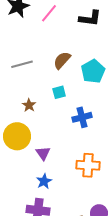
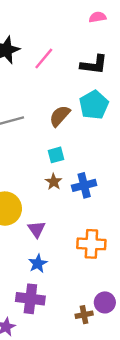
cyan pentagon: (93, 71) -> (94, 105), moved
brown star: (29, 105) -> (54, 182), moved

